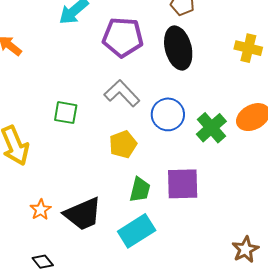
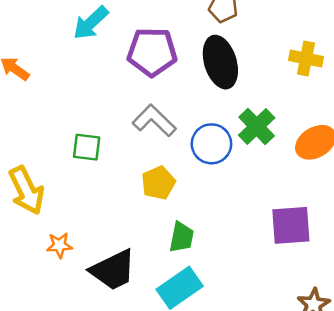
green cross: (211, 128) -> (257, 126), moved
purple square: (183, 184) -> (291, 225), moved
orange star: (41, 210) -> (59, 245), moved, turned 30

